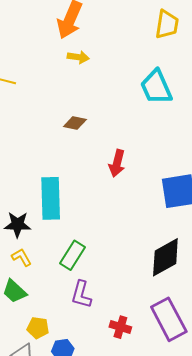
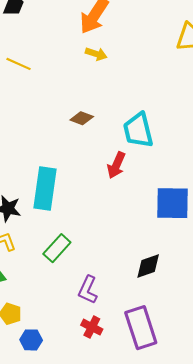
cyan trapezoid: (156, 87) -> (138, 130), moved
black diamond: (165, 257) -> (148, 266), size x0.7
purple L-shape: (81, 294) -> (88, 290), moved

